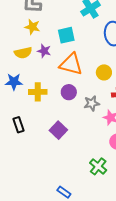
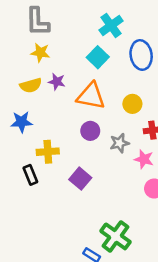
cyan square: (66, 35) -> (98, 57), moved, turned -30
yellow cross: (38, 92) -> (48, 152), moved
green cross: (98, 166) -> (116, 236), moved, size x1.4

